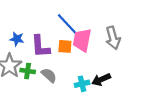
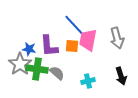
blue star: (17, 39) -> (29, 49), moved
green cross: (28, 71) -> (37, 69), size x1.5
black arrow: (101, 80) -> (121, 76), moved, turned -84

